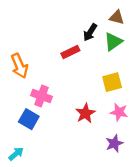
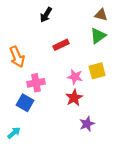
black arrow: (90, 32) -> (46, 15), moved
pink cross: (41, 96) -> (36, 83), turned -30
pink star: (119, 112) -> (75, 77), moved
purple star: (114, 143) -> (87, 124), moved

